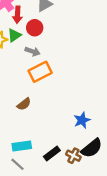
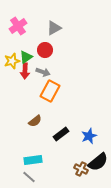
red arrow: (17, 15) -> (25, 71), moved
orange rectangle: (40, 72) -> (50, 91), turned -35
black rectangle: (52, 154) -> (61, 134), moved

